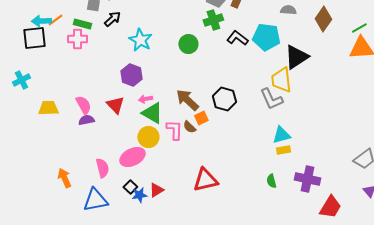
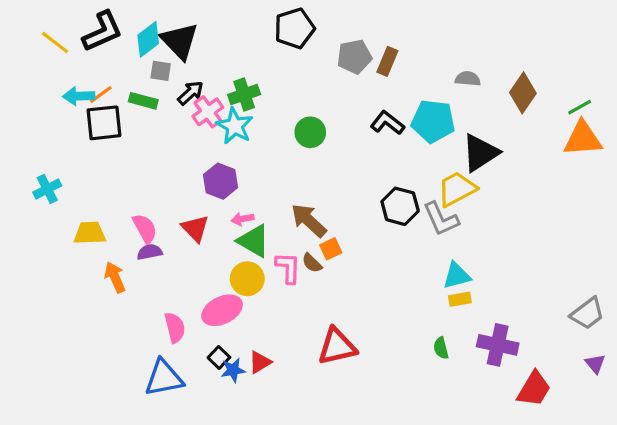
green cross: (213, 20) -> (244, 94), moved
black square: (34, 38) -> (104, 123), moved
pink cross: (77, 39) -> (208, 112), moved, turned -36
yellow trapezoid: (281, 80) -> (457, 189), turned 68
black hexagon: (224, 99) -> (400, 206), moved
orange arrow: (64, 178) -> (115, 277), moved

